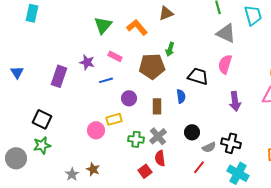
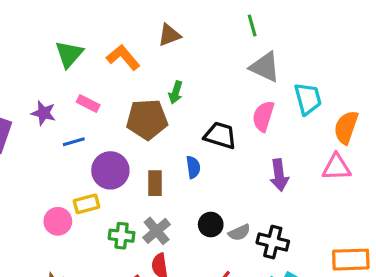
cyan trapezoid: (253, 15) -> (308, 99), moved
purple circle: (129, 98) -> (110, 170), size x1.5
gray semicircle: (209, 147) -> (239, 232), moved

